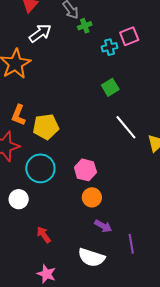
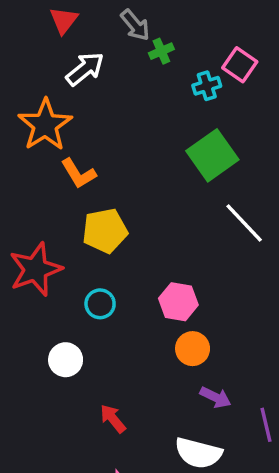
pink square: (129, 36) -> (240, 65), turned -30
green square: (110, 87) -> (212, 155), size x1.6
orange L-shape: (18, 115) -> (78, 173), moved, turned -50
cyan circle: (40, 168) -> (100, 304), size x0.6

